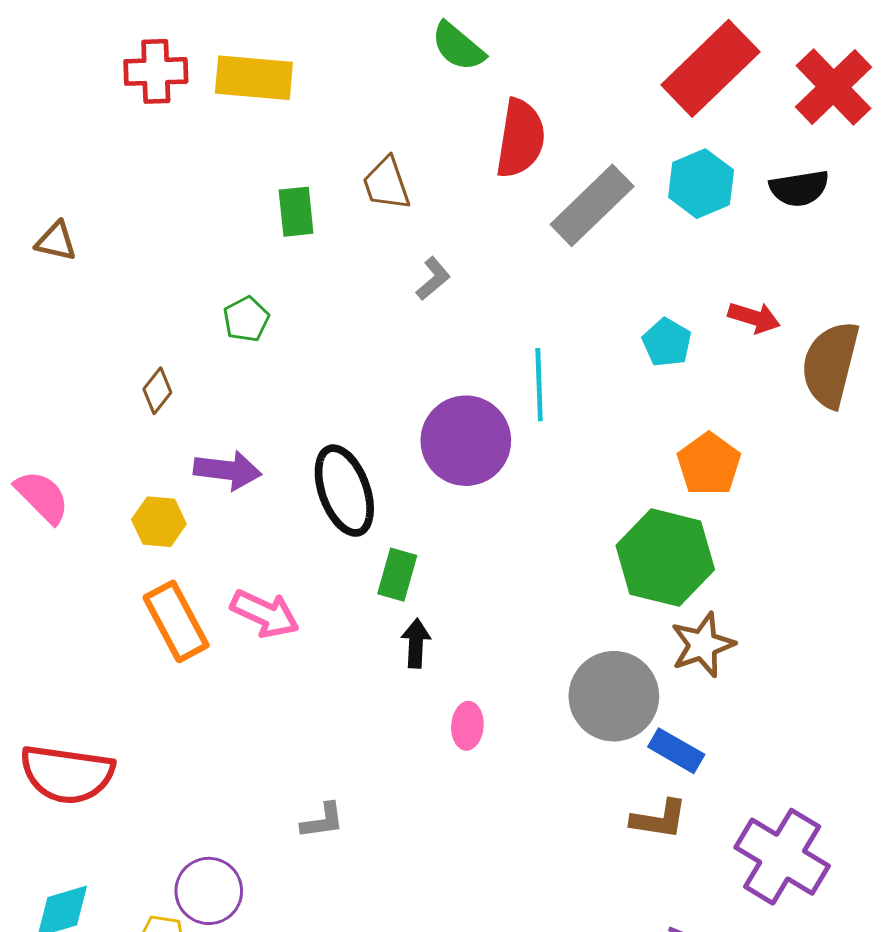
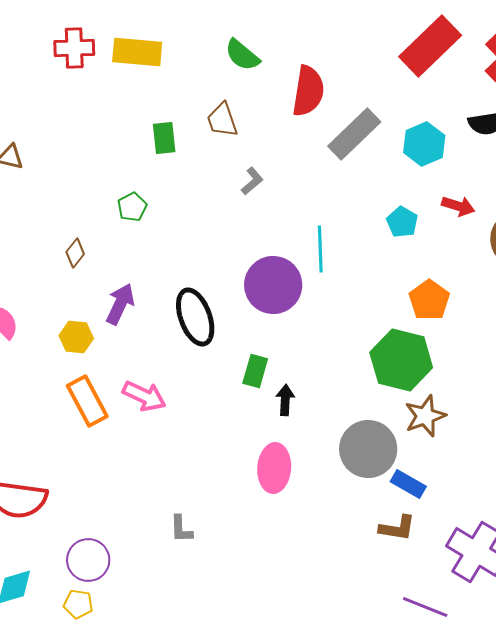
green semicircle: (458, 47) -> (242, 55), moved
cyan hexagon: (701, 184) -> (424, 144), moved
purple arrow: (227, 470) -> (120, 304), turned -72
green rectangle: (397, 575) -> (255, 371), moved
black arrow: (416, 643) -> (285, 400), moved
pink ellipse: (467, 726) -> (274, 468), size x1.6
gray L-shape: (323, 821) -> (181, 529), turned 96
purple circle: (209, 891) -> (88, 560), moved

